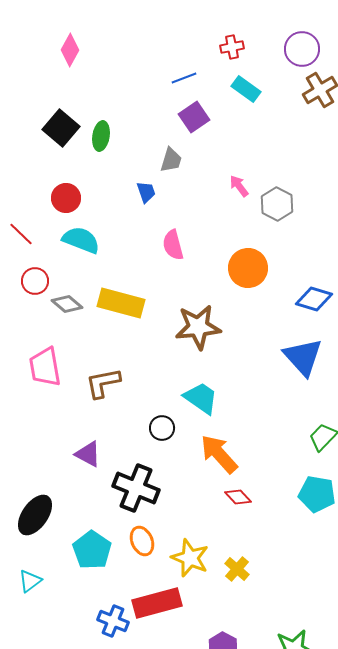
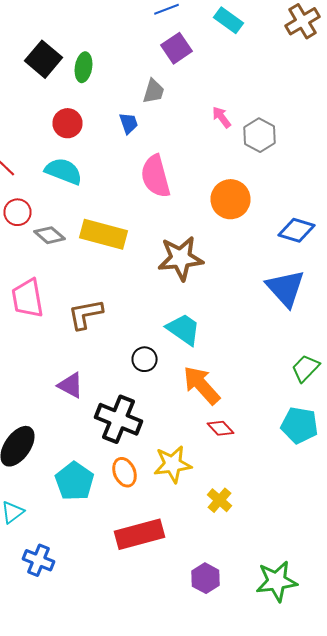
red circle: (66, 198) -> (68, 123), moved
pink semicircle: (173, 245) -> (156, 176), size x1.4
yellow star: (190, 558) -> (172, 464), moved, turned -30
blue cross: (113, 621) -> (38, 560), moved

